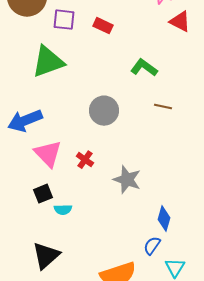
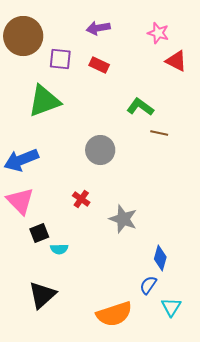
brown line: (163, 107) -> (159, 133), moved
pink triangle: (48, 154) -> (20, 201), moved

